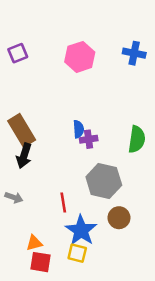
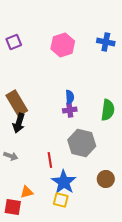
blue semicircle: (78, 129) -> (70, 97), moved
brown circle: (119, 218) -> (106, 179), moved
red square: (41, 262) -> (13, 207), moved

